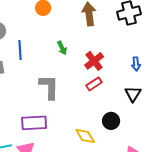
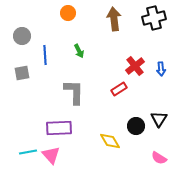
green arrow: (62, 48) -> (79, 51), moved
red cross: (94, 61) -> (135, 66), moved
black triangle: (133, 94) -> (159, 119), moved

